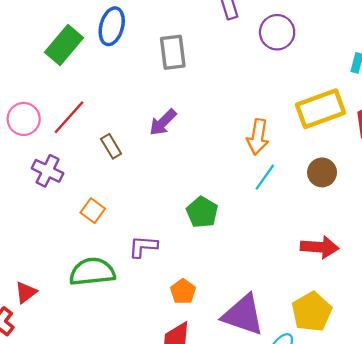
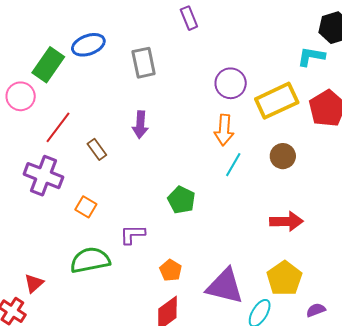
blue ellipse: (112, 26) -> (88, 45), turned 60
purple circle: (277, 32) -> (231, 83), moved
pink circle: (24, 119) -> (21, 96), moved
purple arrow: (163, 122) -> (140, 125), turned -36
purple cross: (48, 171) -> (43, 176), size x1.4

